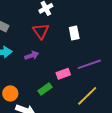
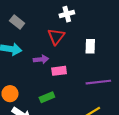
pink rectangle: (63, 74) -> (59, 71), moved

